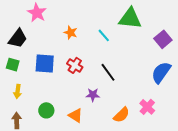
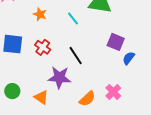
purple square: (163, 39) -> (116, 42), moved, turned -30
blue semicircle: (161, 72) -> (129, 58), size x0.6
purple star: (93, 95) -> (59, 77), size x1.6

